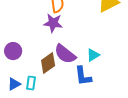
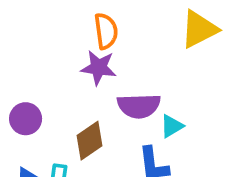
purple semicircle: (65, 54) -> (139, 106), moved, turned -40

